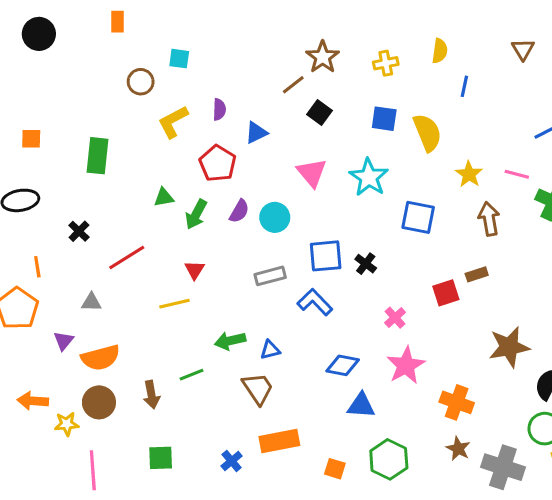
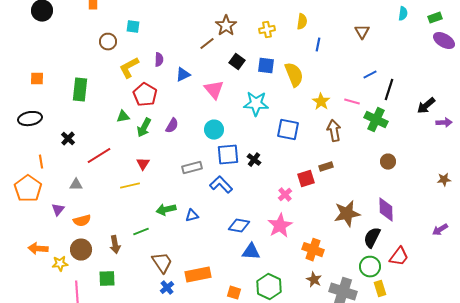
brown triangle: (523, 49) -> (362, 32), moved
black square: (319, 113) -> (237, 62), moved
red pentagon: (218, 163) -> (145, 95), moved
pink triangle: (312, 173) -> (214, 90), moved
cyan star: (369, 177) -> (256, 104), turned -30
cyan circle: (275, 217) -> (214, 130), moved
pink cross: (395, 318) -> (285, 195), moved
orange semicircle: (101, 358) -> (82, 221), size x0.7
brown trapezoid: (258, 389) -> (162, 263), moved
green square: (161, 458) -> (107, 279), moved

